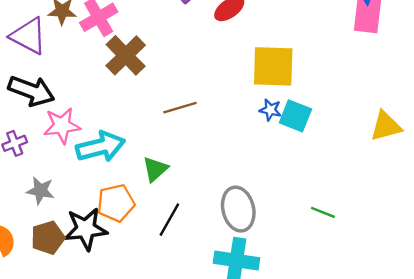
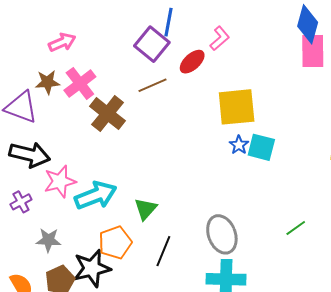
brown line: (180, 108) -> (153, 85), moved
blue star: (270, 110) -> (239, 145), turned 30
green line: (323, 212) -> (296, 228), turned -50

